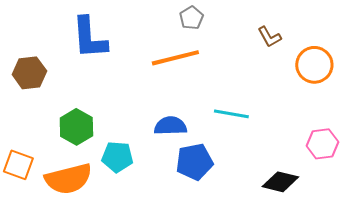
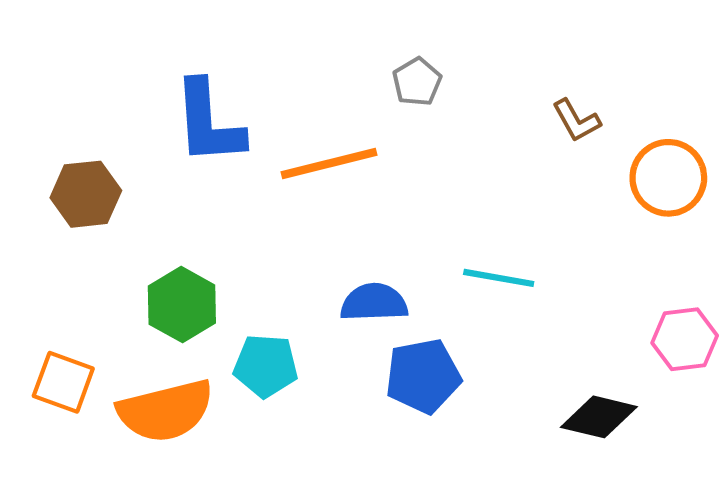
orange line: (175, 58) -> (329, 163), moved

